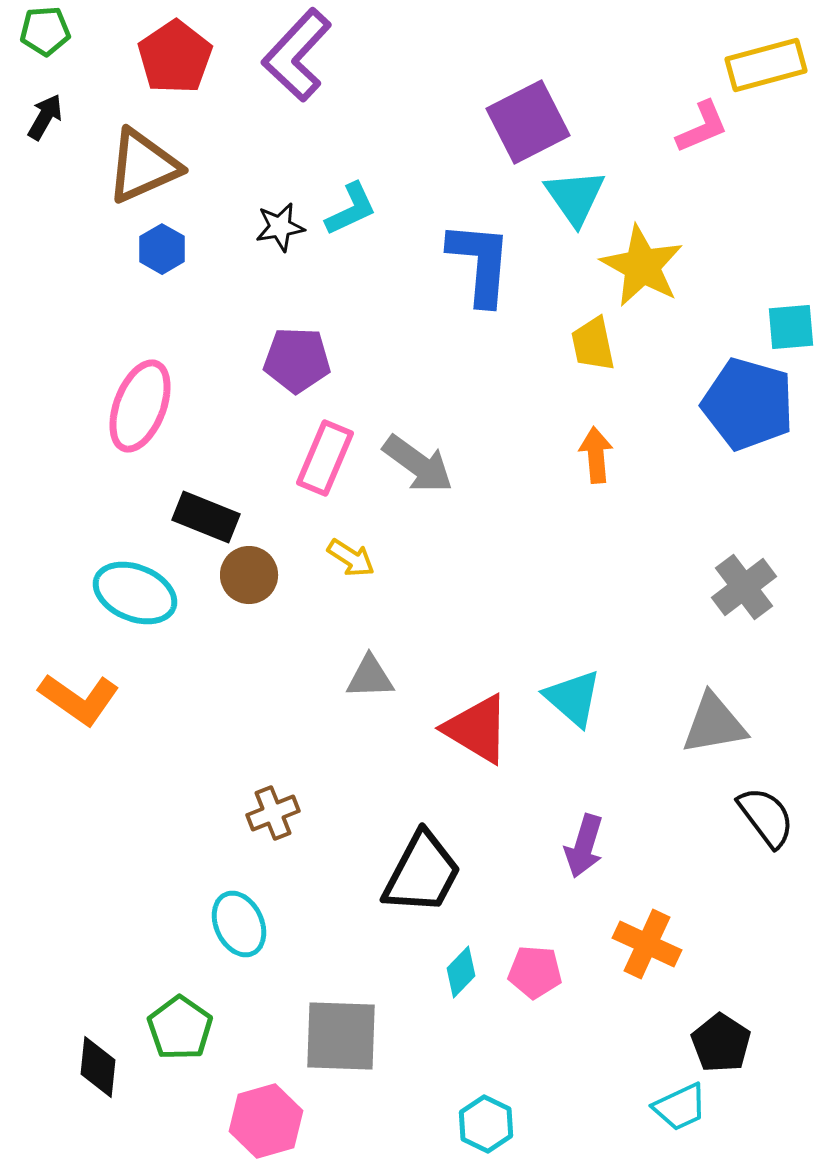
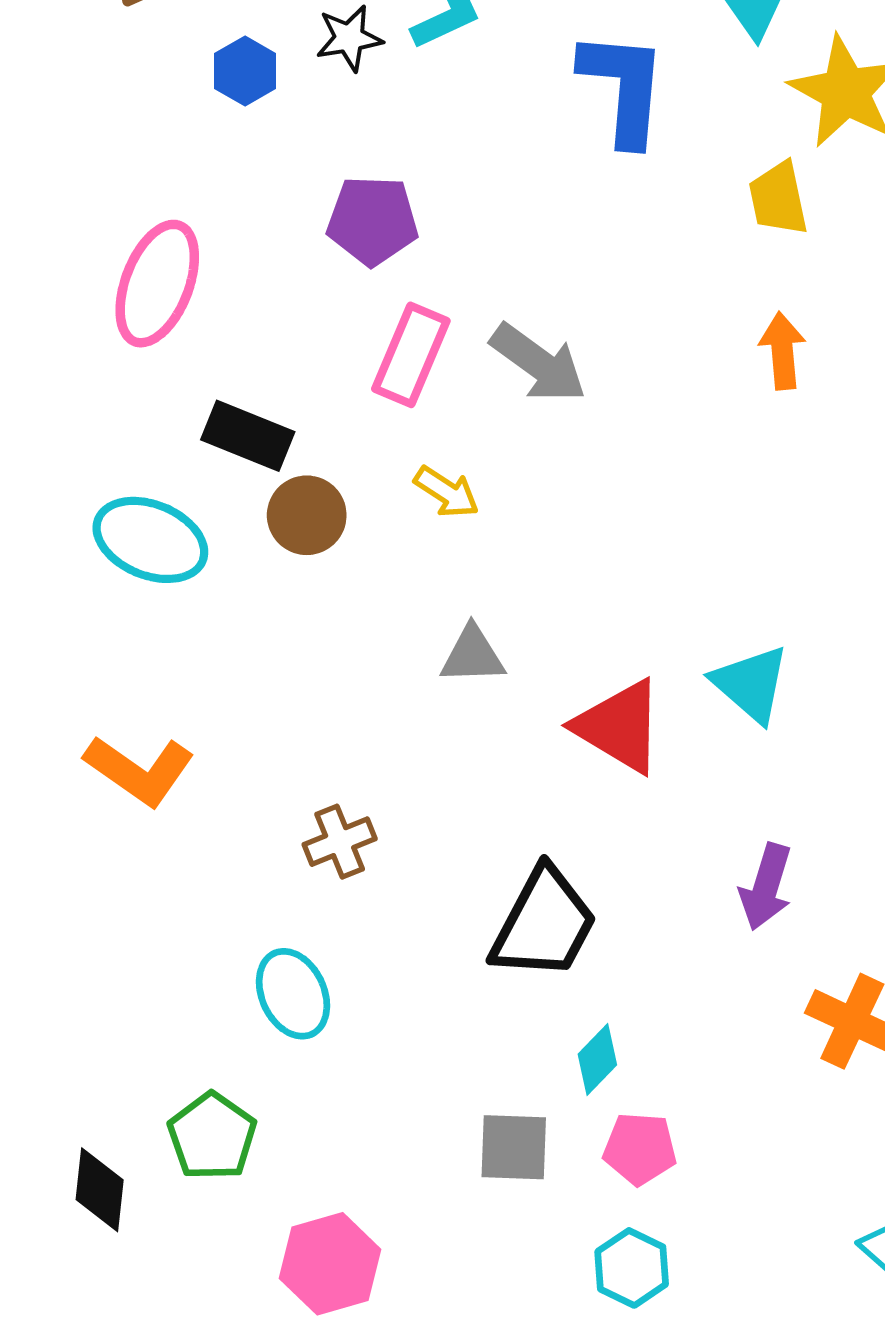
blue hexagon: (162, 249) -> (245, 71), moved
orange L-shape: (79, 699) -> (139, 770), moved
pink pentagon: (535, 972) -> (640, 1149), moved
gray square: (341, 1036) -> (514, 1147), moved, size x0.7

